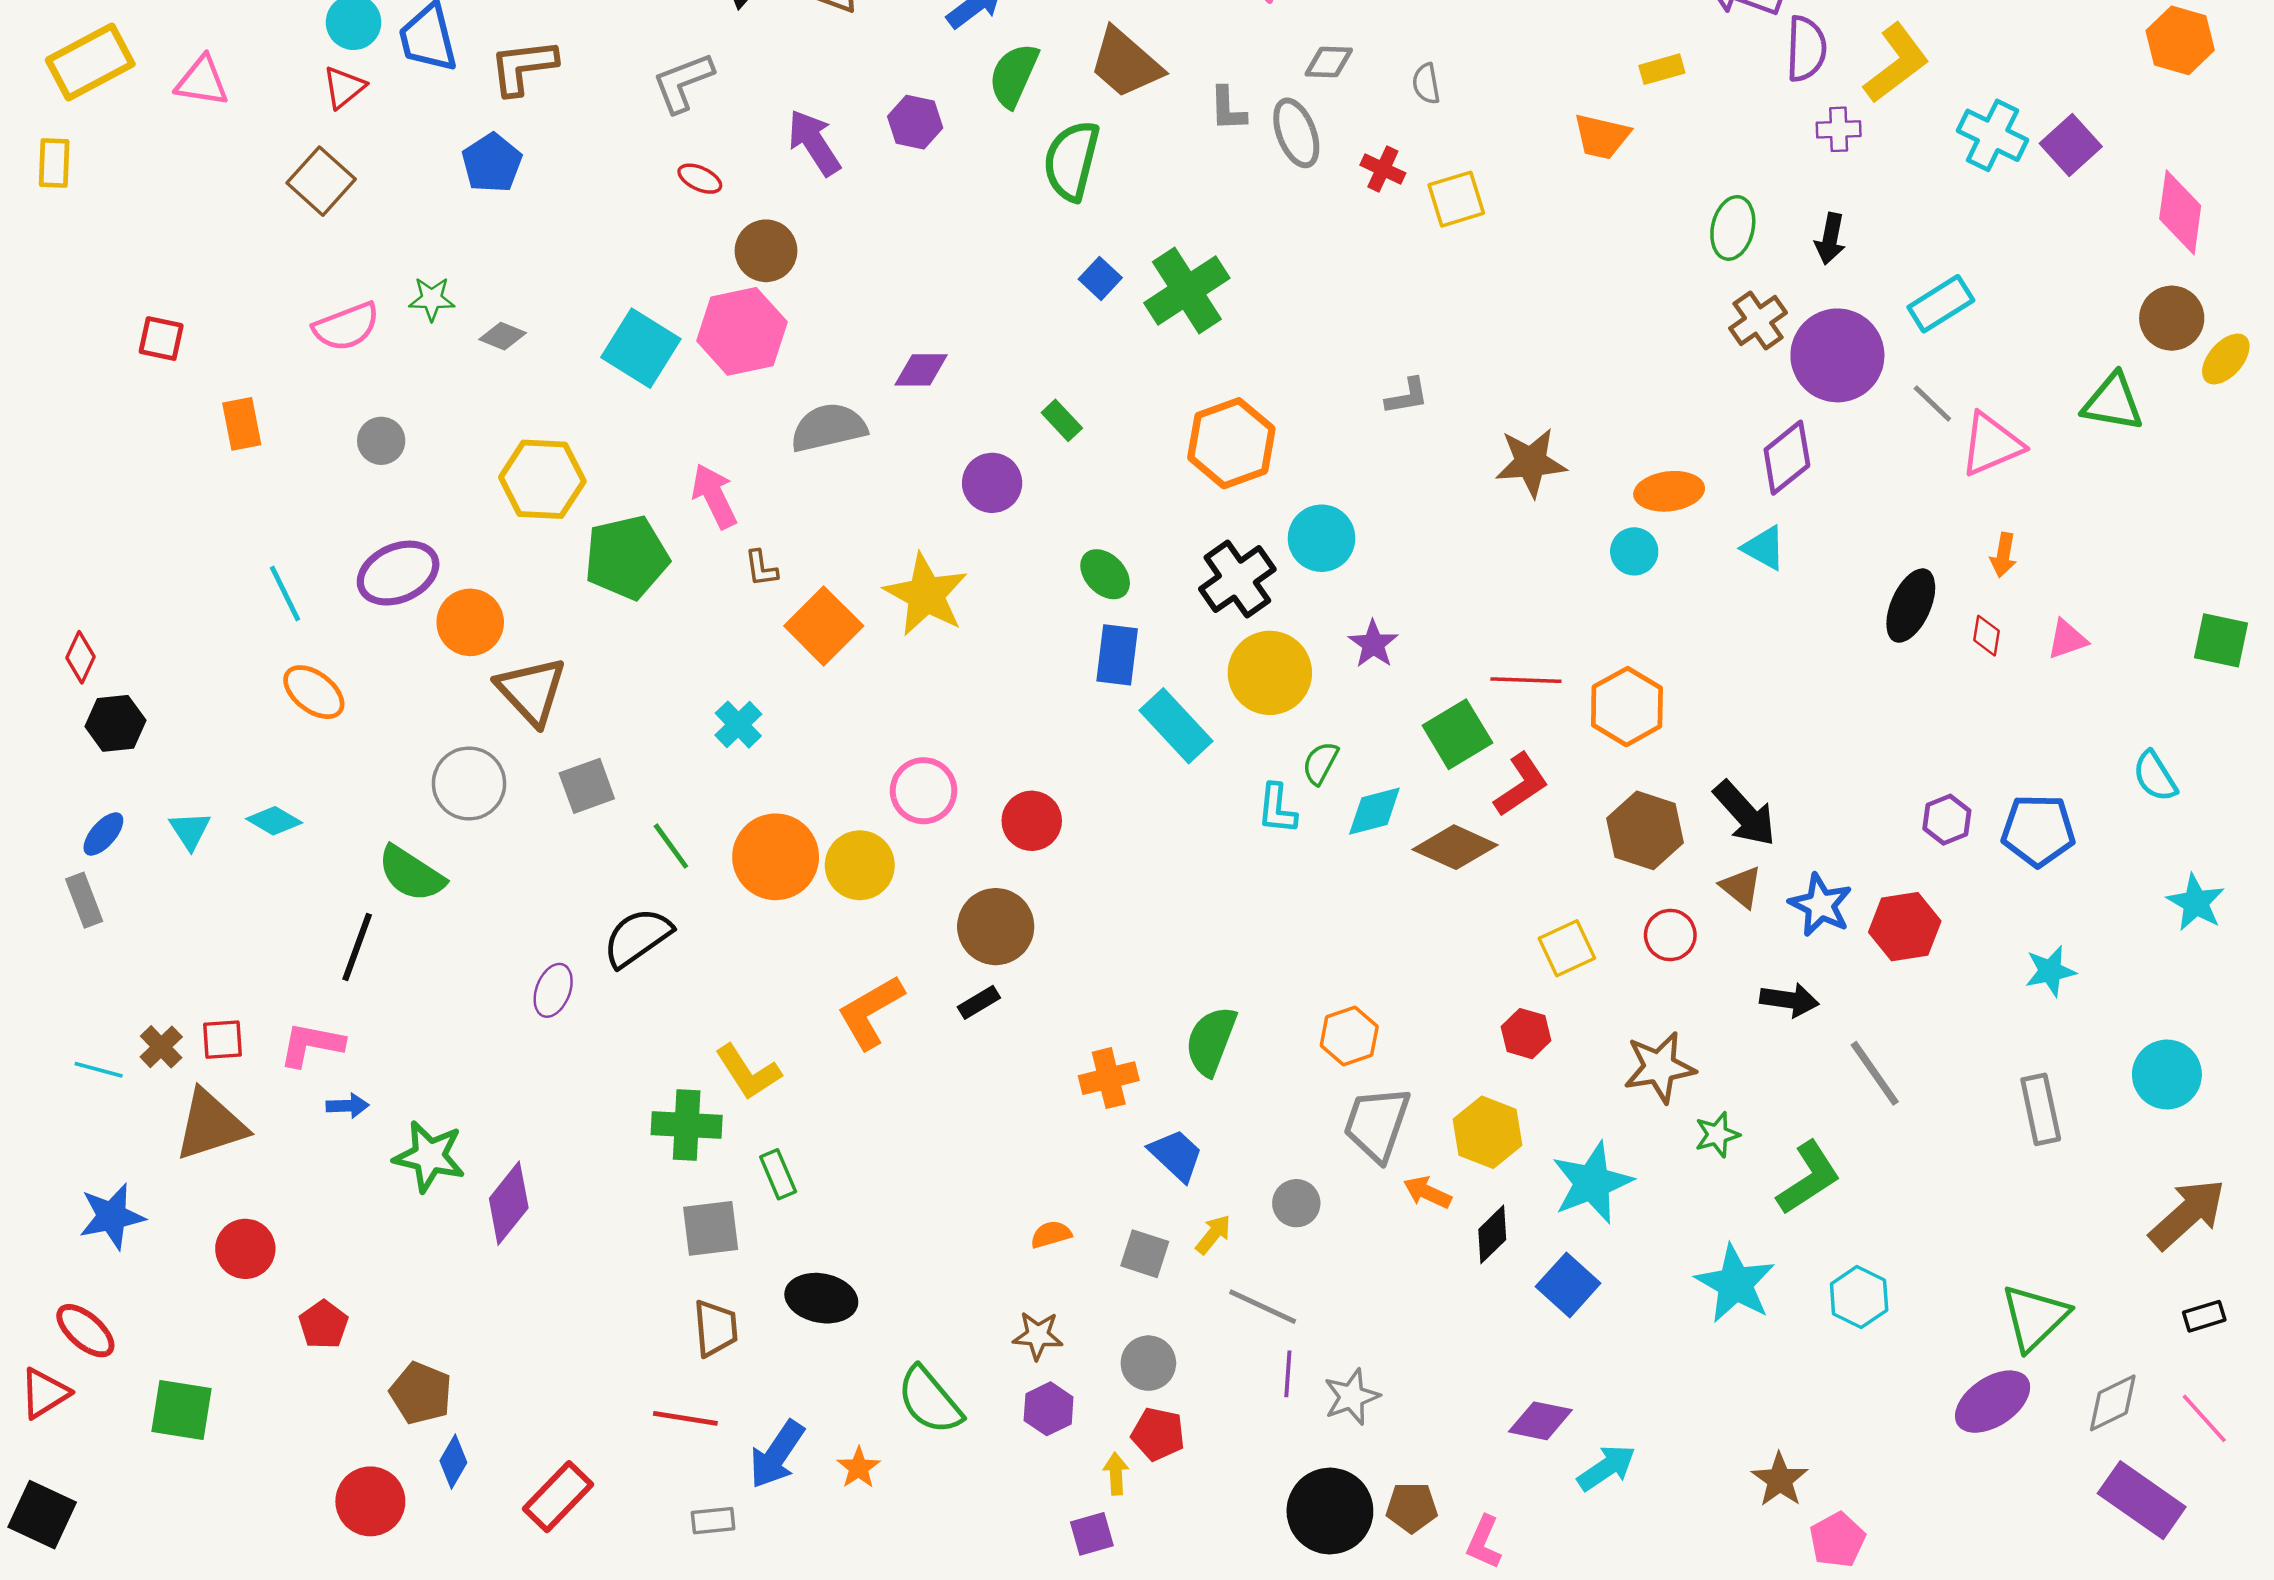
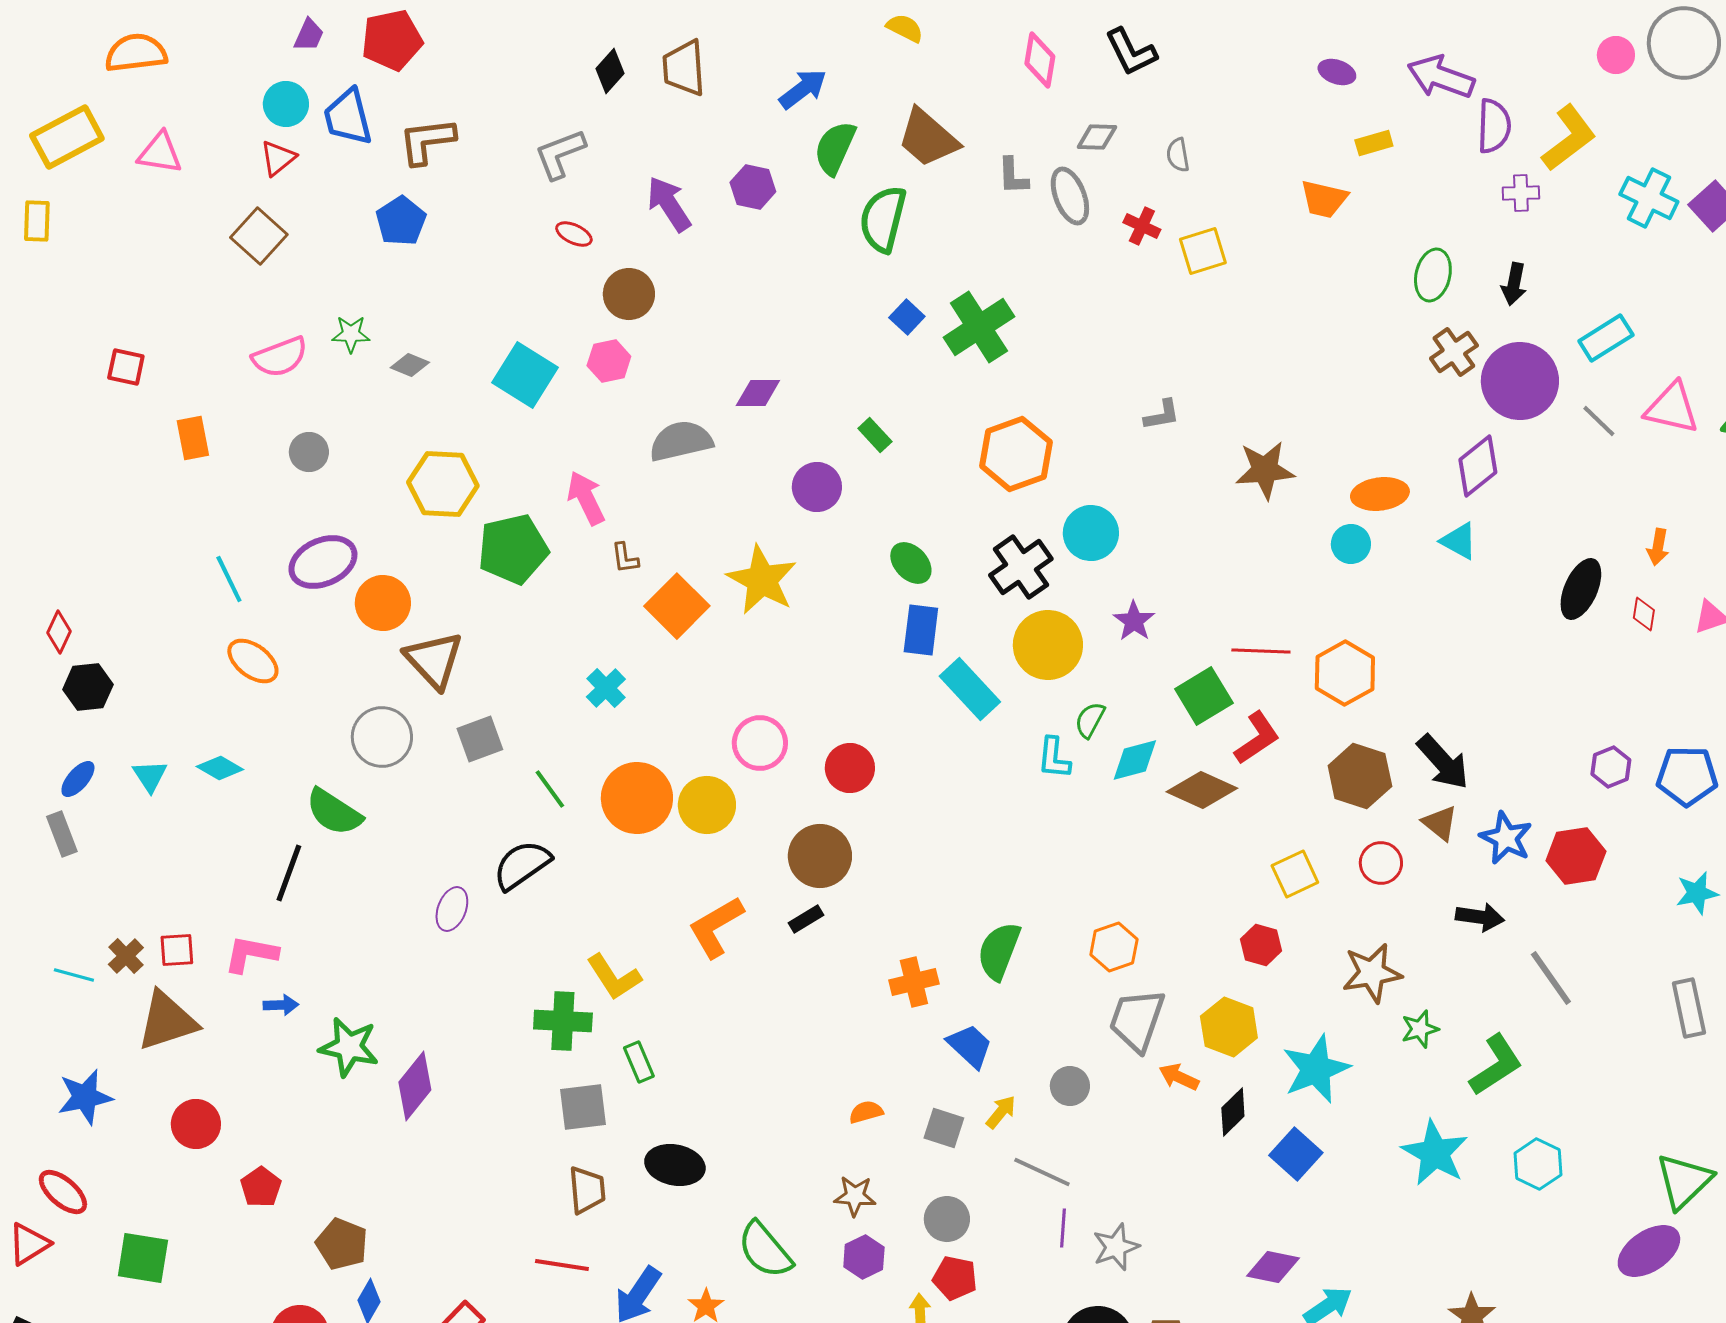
pink hexagon: (742, 331) -> (609, 361), size x0.6
pink triangle: (1991, 444) -> (1672, 408), moved, turned 36

